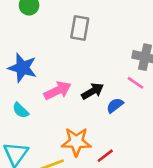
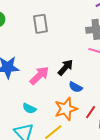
blue semicircle: (115, 105) -> (76, 87), moved, turned -96
cyan semicircle: (21, 110) -> (29, 108), moved

